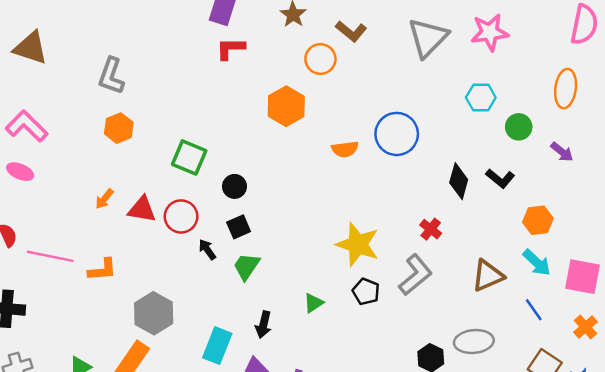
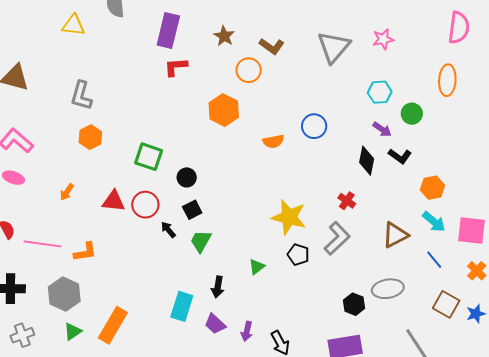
pink star: (490, 32) -> (383, 39), size x0.7
blue circle: (397, 134) -> (314, 126), size x0.7
purple arrow: (562, 152) -> (382, 129), moved
orange arrow: (104, 199) -> (67, 192), moved
gray hexagon: (154, 313) -> (64, 294), moved

